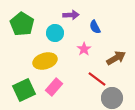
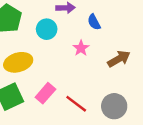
yellow ellipse: (45, 61) -> (18, 62), moved
red line: (97, 79) -> (76, 104), moved

